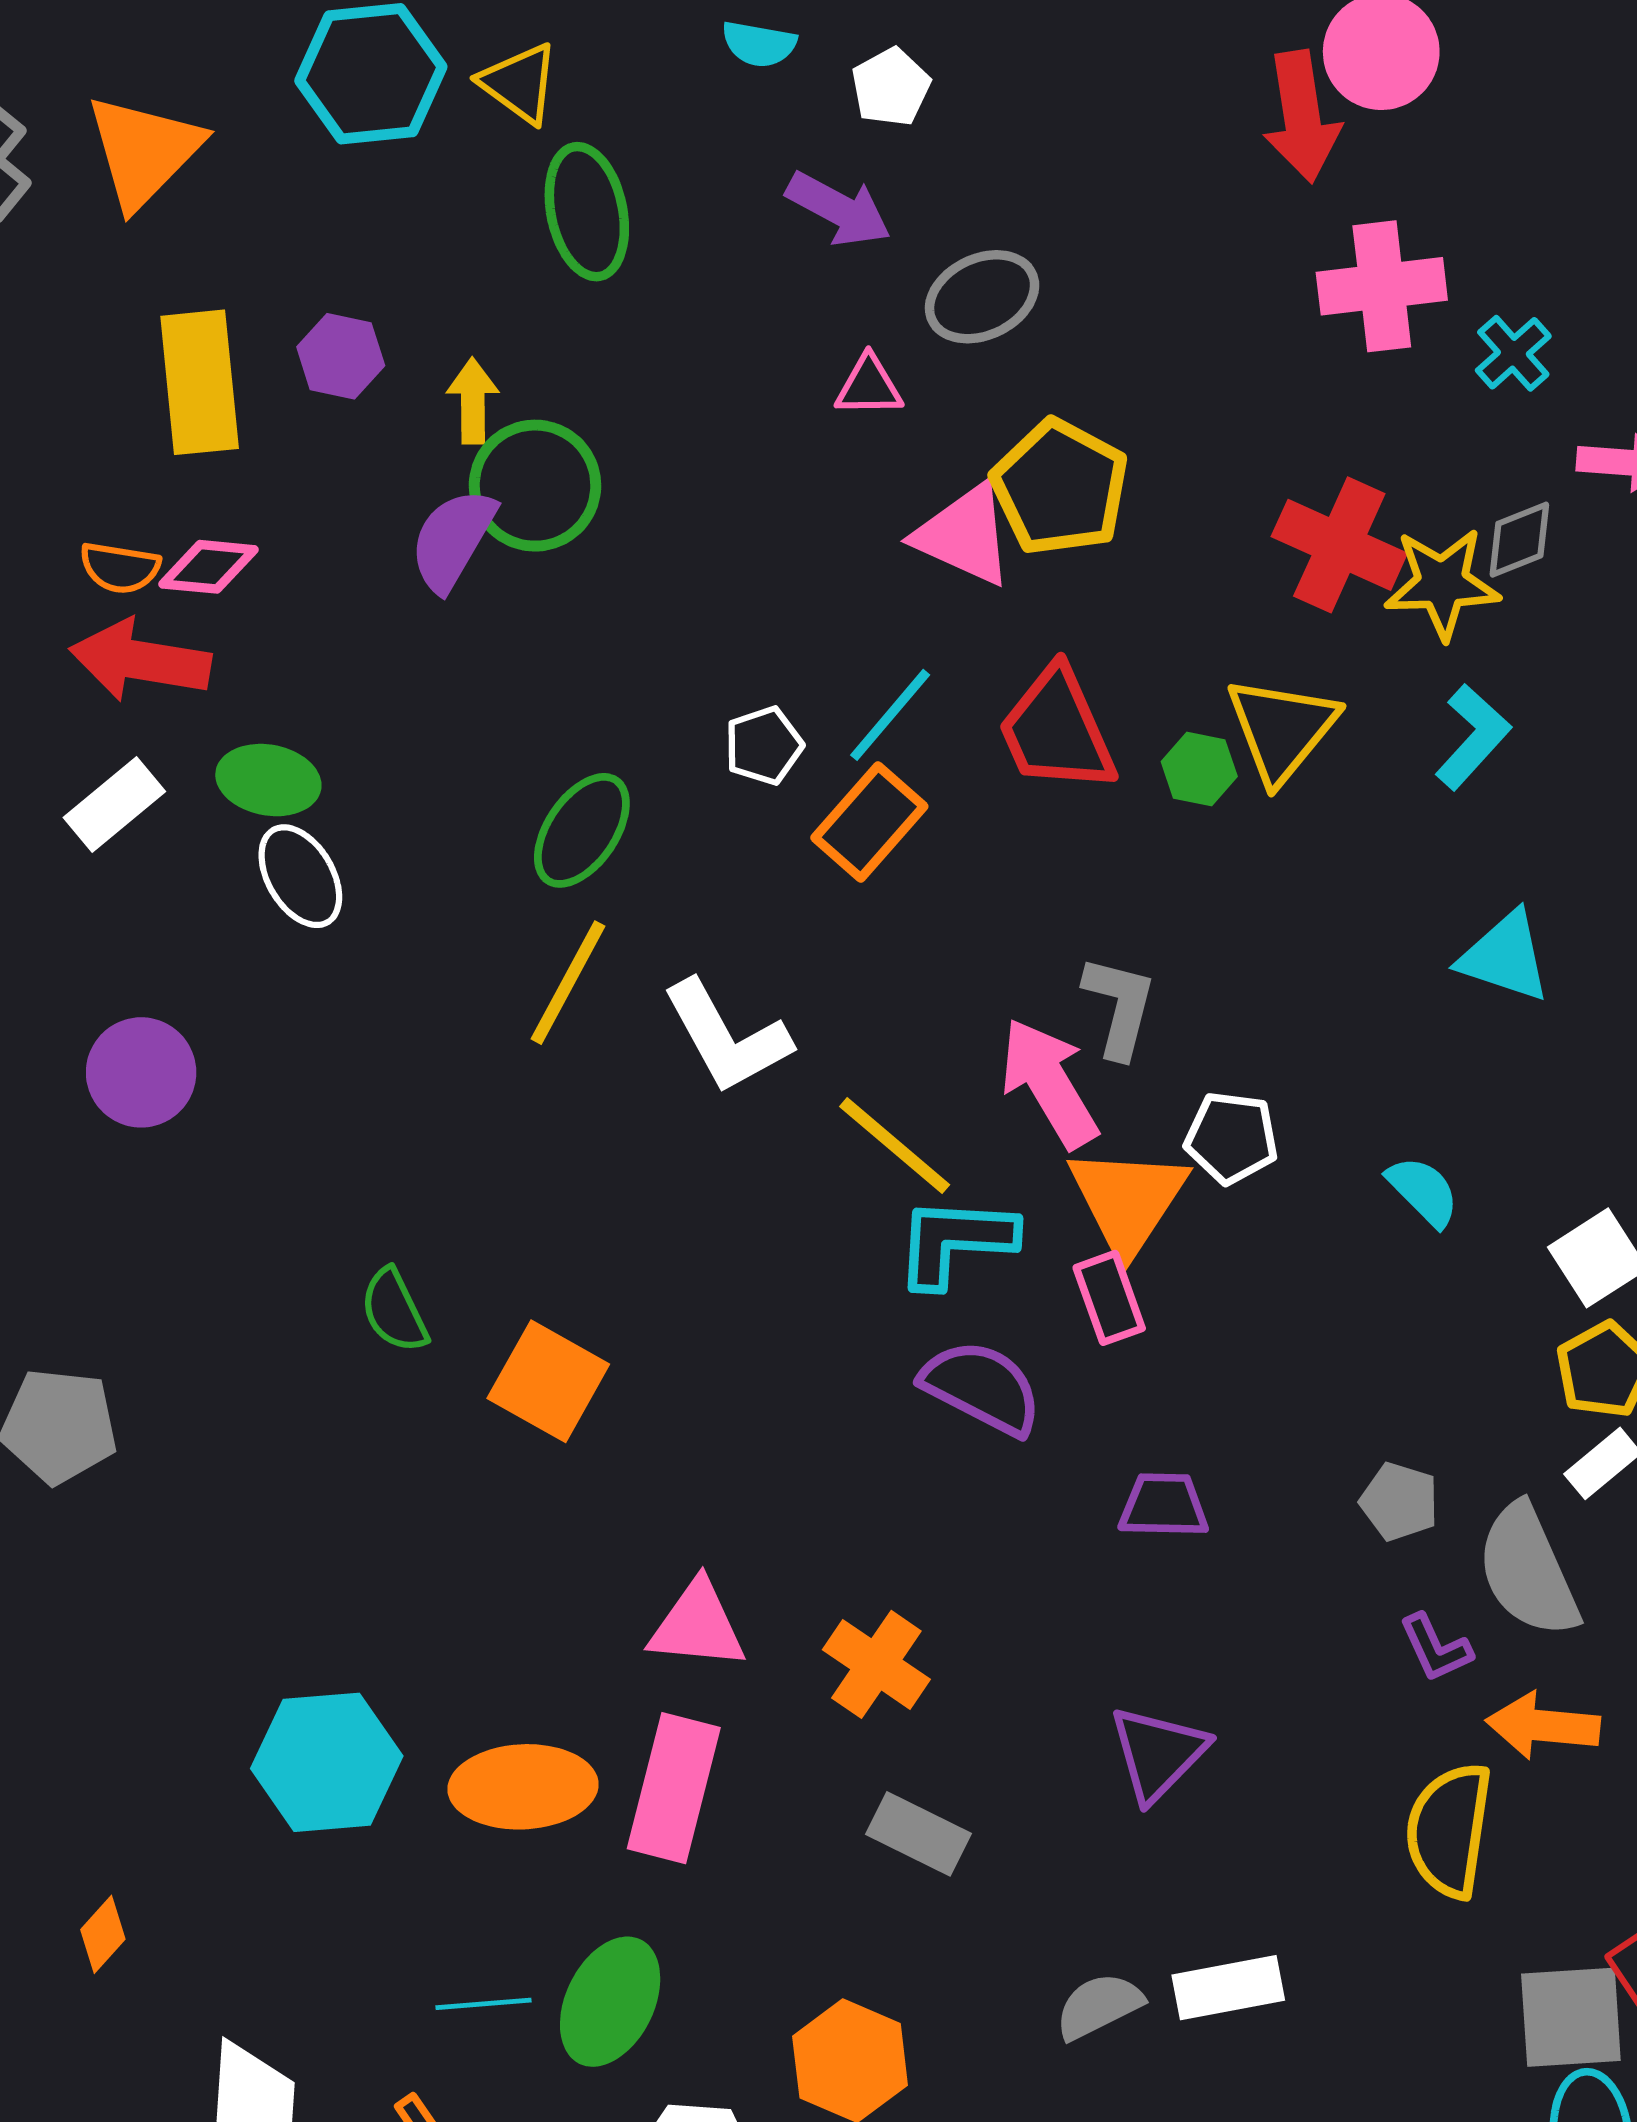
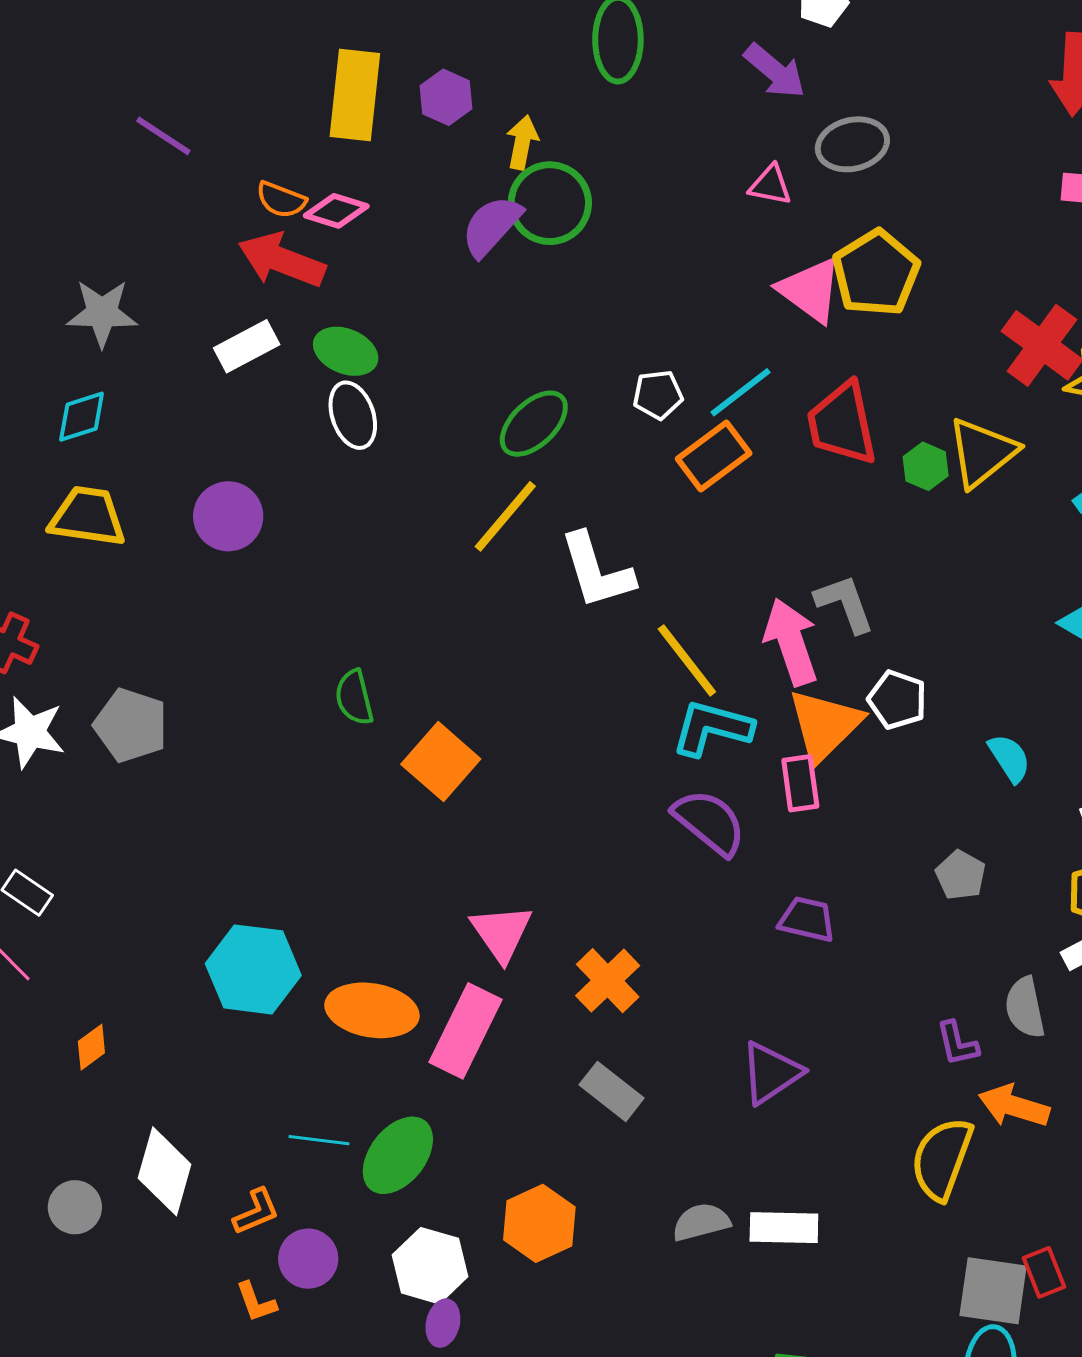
gray L-shape: (1119, 1007) -> (845, 604), turned -46
gray pentagon: (1399, 1502) -> (961, 875), moved
gray semicircle: (1528, 1570) -> (1025, 1008), size x0.7
pink triangle: (697, 1625) -> (502, 933), turned 38

